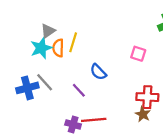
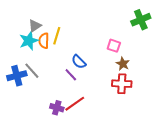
purple line: (79, 90) -> (71, 75), moved
brown star: (143, 114) -> (123, 64), moved
red line: (94, 120) -> (75, 104), turned -30

